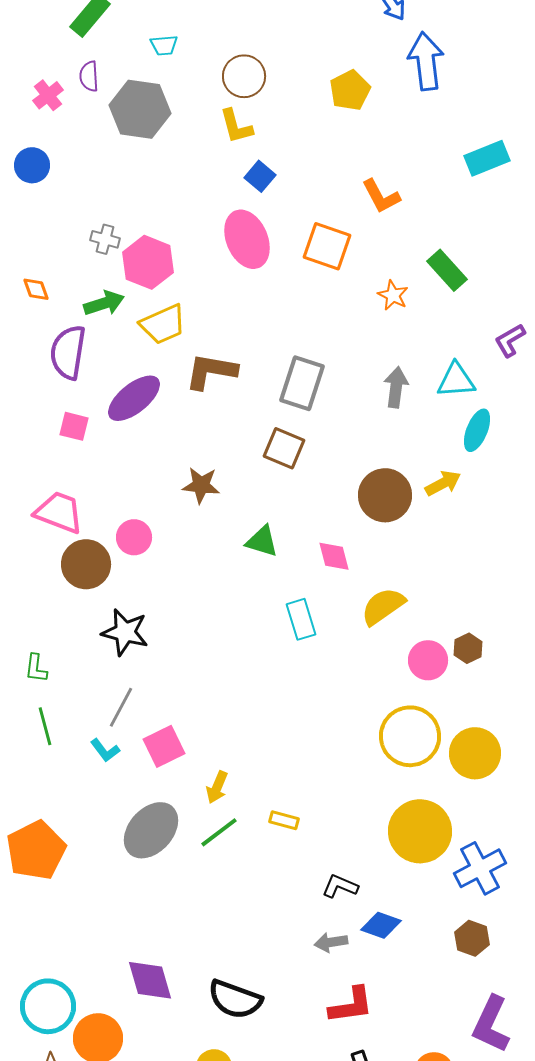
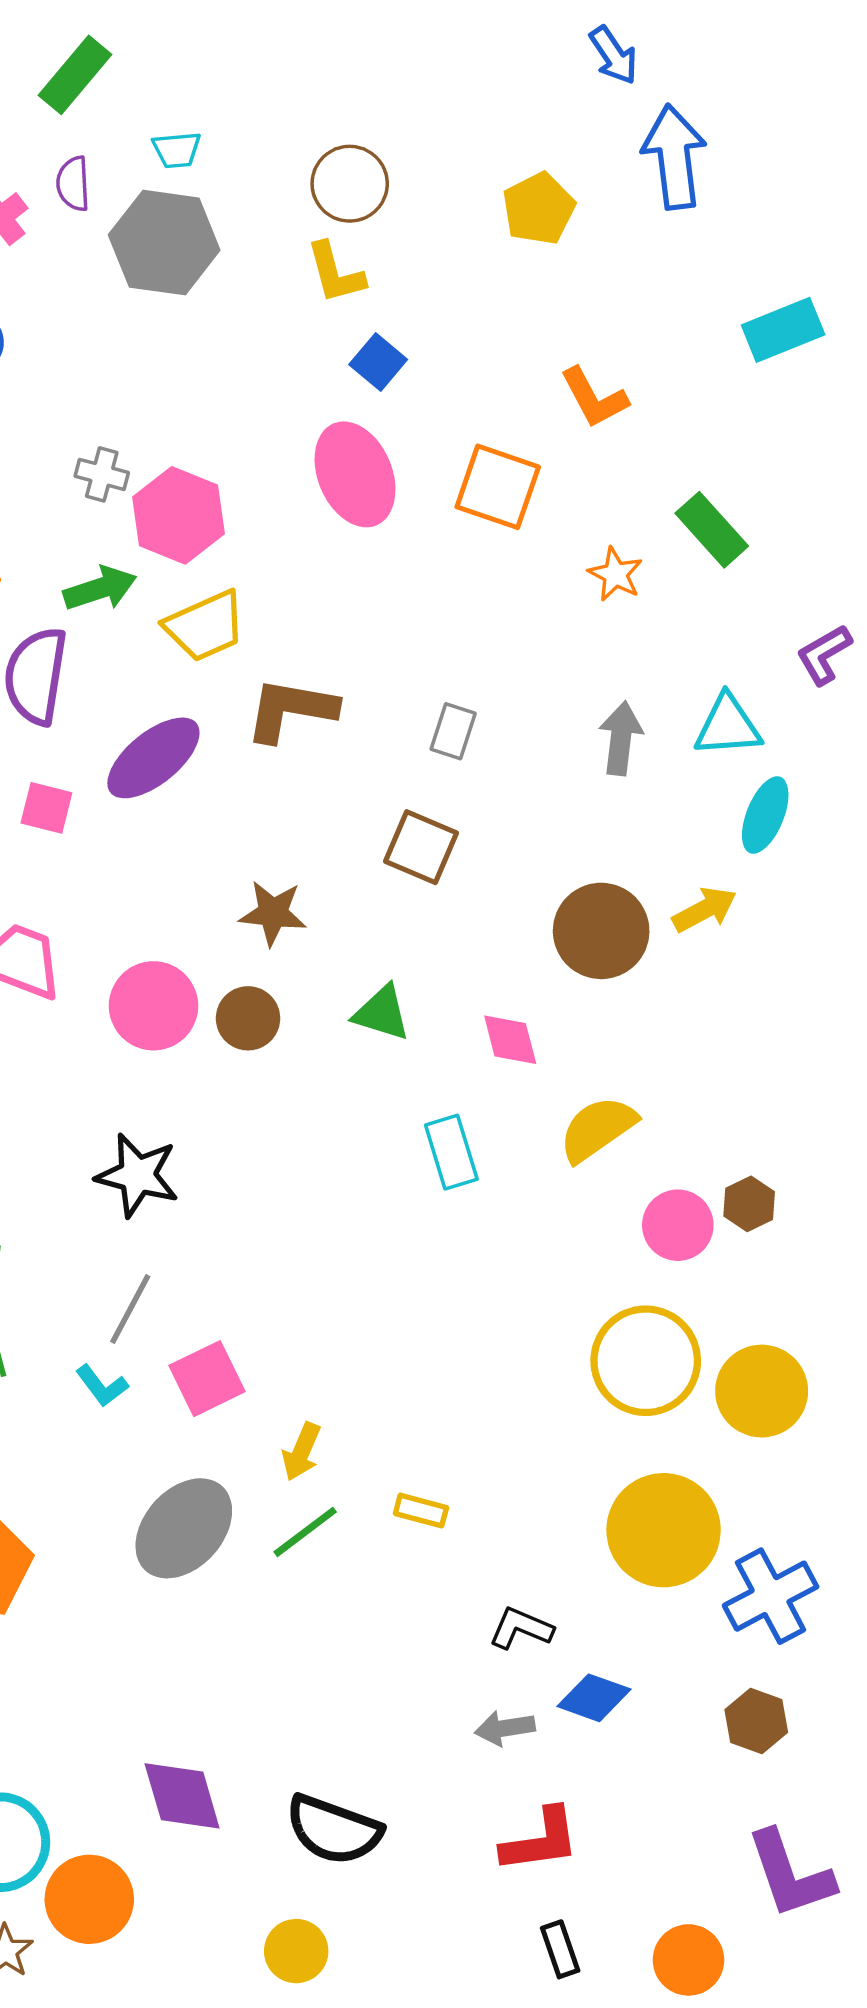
cyan trapezoid: (164, 45) -> (177, 150), moved
gray rectangle: (302, 383) -> (453, 731), size x0.6
pink circle: (134, 537) -> (153, 1006), size x1.4
brown circle: (86, 564) -> (248, 1018), moved, size x0.7
purple L-shape: (491, 1024) -> (790, 1874), turned -44

